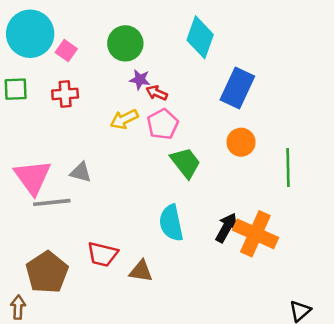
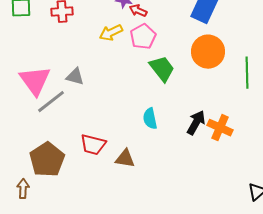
orange circle: (241, 142) -> (208, 52), size x1.4
gray line: (52, 202) -> (51, 102), turned -32
cyan semicircle: (171, 223) -> (150, 119), size x0.7
orange cross: (255, 234) -> (220, 128), size x0.7

